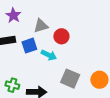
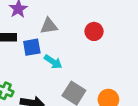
red circle: (61, 36) -> (94, 31), moved

